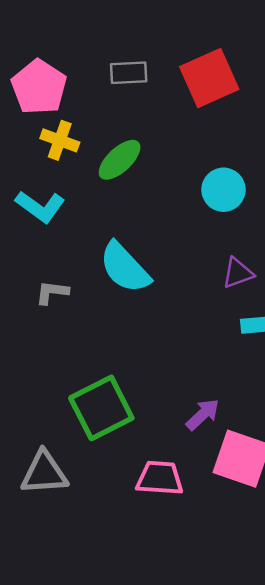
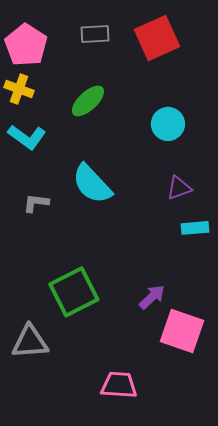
yellow cross: (60, 140) -> (19, 89), moved
pink trapezoid: (160, 478) -> (119, 385), moved

